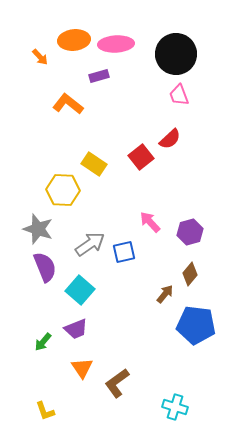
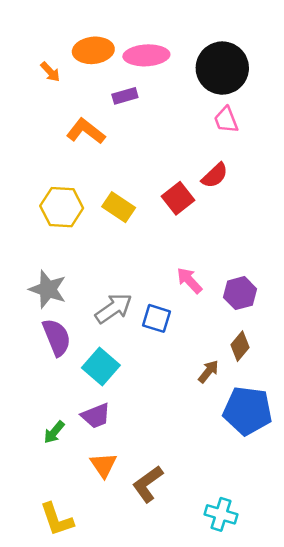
yellow hexagon: (63, 190) -> (62, 207), moved
blue square: (124, 252) -> (157, 318), turned 30
yellow L-shape: (45, 411) -> (57, 519), size x1.4

